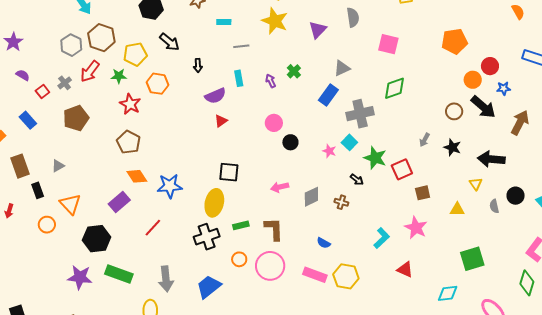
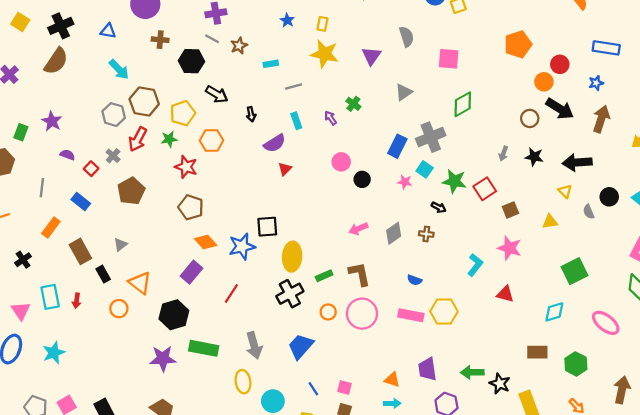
blue star: (504, 88) -> (596, 83), moved
blue rectangle: (328, 95) -> (397, 146), moved
black square: (229, 172) -> (267, 227), moved

